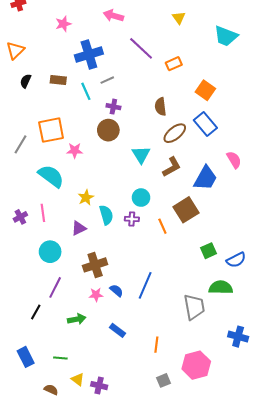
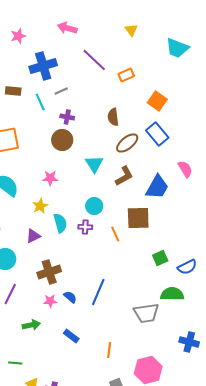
pink star: (75, 151) -> (50, 178), moved
brown square: (186, 210) -> (138, 218), turned 30
gray trapezoid: (194, 307) -> (146, 313), turned 92

